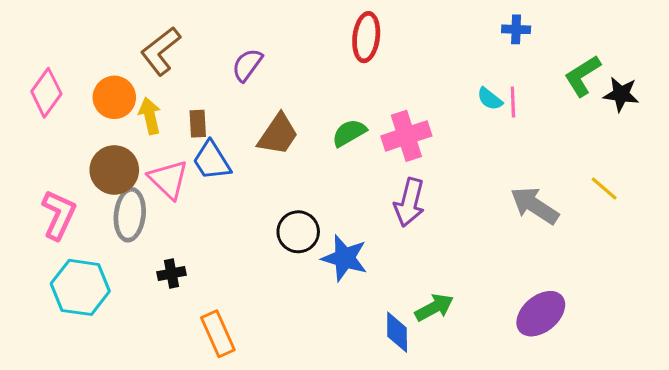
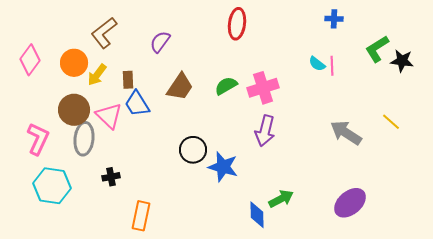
yellow arrow: (150, 116) -> (97, 75), turned -130
orange rectangle: (218, 334) -> (141, 216), turned 36

